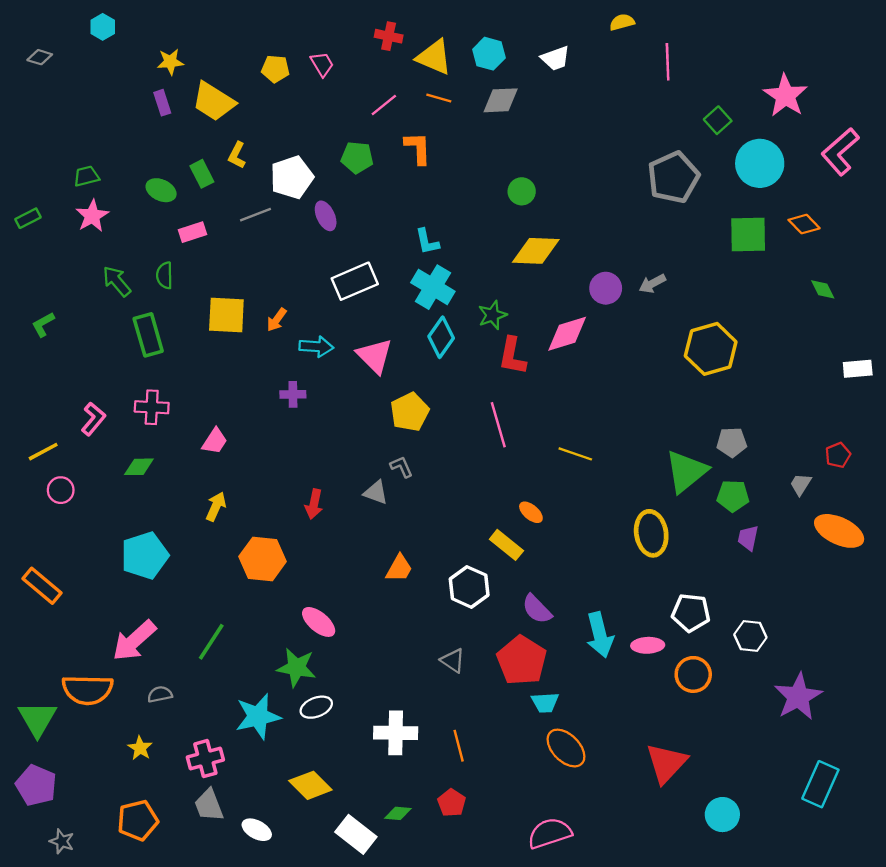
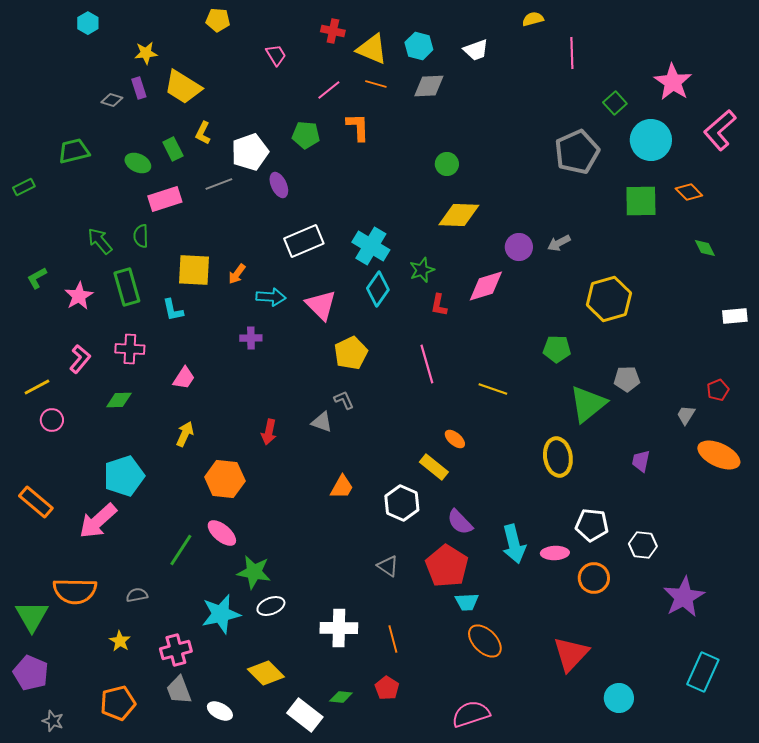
gray diamond: (40, 57) -> (112, 100), moved
yellow pentagon: (275, 69) -> (218, 20), moved
green trapezoid: (86, 176) -> (74, 151), size x1.4
pink star: (92, 216) -> (79, 296), moved
pink rectangle: (193, 232) -> (165, 199), size x1.4
cyan L-shape: (427, 242) -> (173, 310), moved
red L-shape: (512, 356) -> (439, 305), size x0.7
green pentagon: (733, 496) -> (557, 349), moved
pink ellipse: (319, 622) -> (222, 533), moved
pink arrow: (134, 641) -> (98, 521), moved

